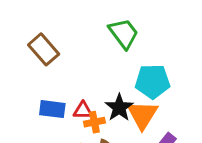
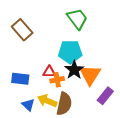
cyan pentagon: (153, 81) -> (70, 52), moved
blue rectangle: (52, 109) -> (20, 79), moved

